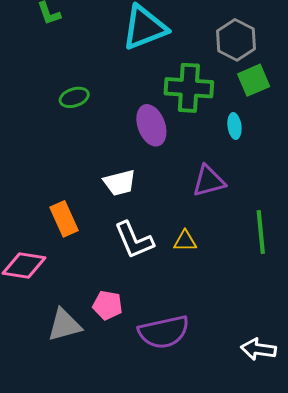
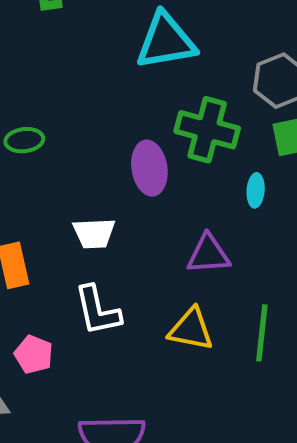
green ellipse: (74, 97) -> (24, 140), moved
yellow triangle: (185, 241) -> (191, 329), moved, size x1.5
pink pentagon: (108, 305) -> (34, 355), moved

